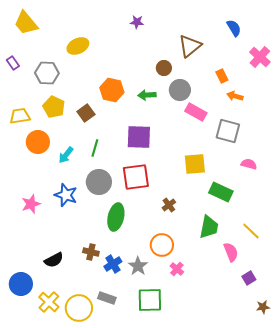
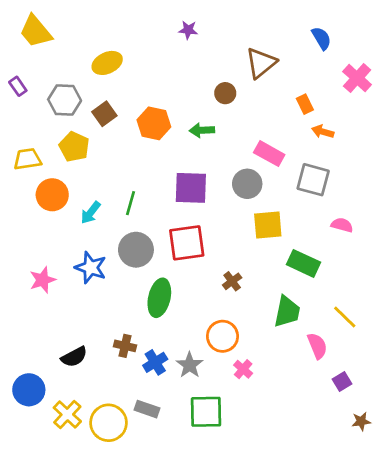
gray circle: (180, 90) -> (247, 184), moved
brown square: (86, 113) -> (104, 114), moved

